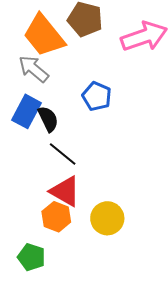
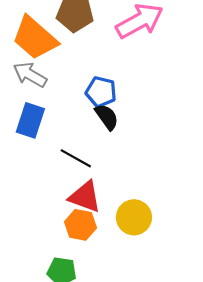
black semicircle: (48, 119) -> (107, 117), moved

